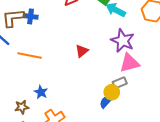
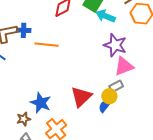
red triangle: (82, 51) -> (81, 97), moved, size x1.6
orange line: (30, 55) -> (47, 45), moved
blue star: (41, 92) -> (41, 103), size x1.5

